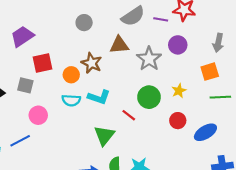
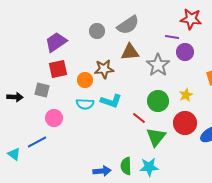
gray semicircle: (133, 16) -> (128, 25), moved
purple line: (161, 19) -> (172, 37), moved
purple trapezoid: (22, 36) -> (56, 42), moved
brown star: (91, 63) -> (104, 69), turned -30
red circle: (178, 121) -> (185, 123), size x1.5
green triangle: (104, 135) -> (156, 137), moved

